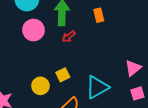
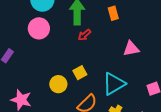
pink circle: (34, 30) -> (39, 28), moved
pink triangle: (133, 68) -> (131, 49), moved, turned 30

